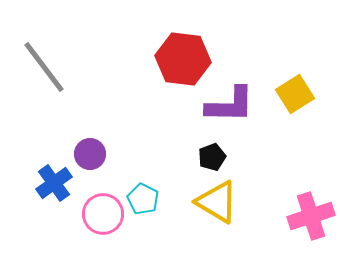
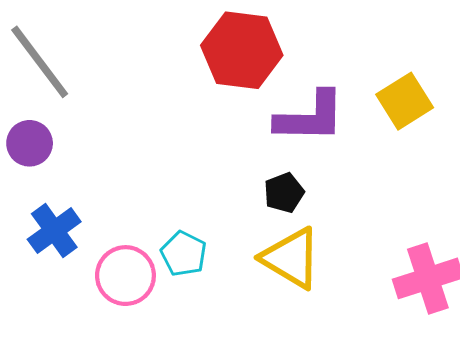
purple circle: (90, 154) -> (30, 143), moved

